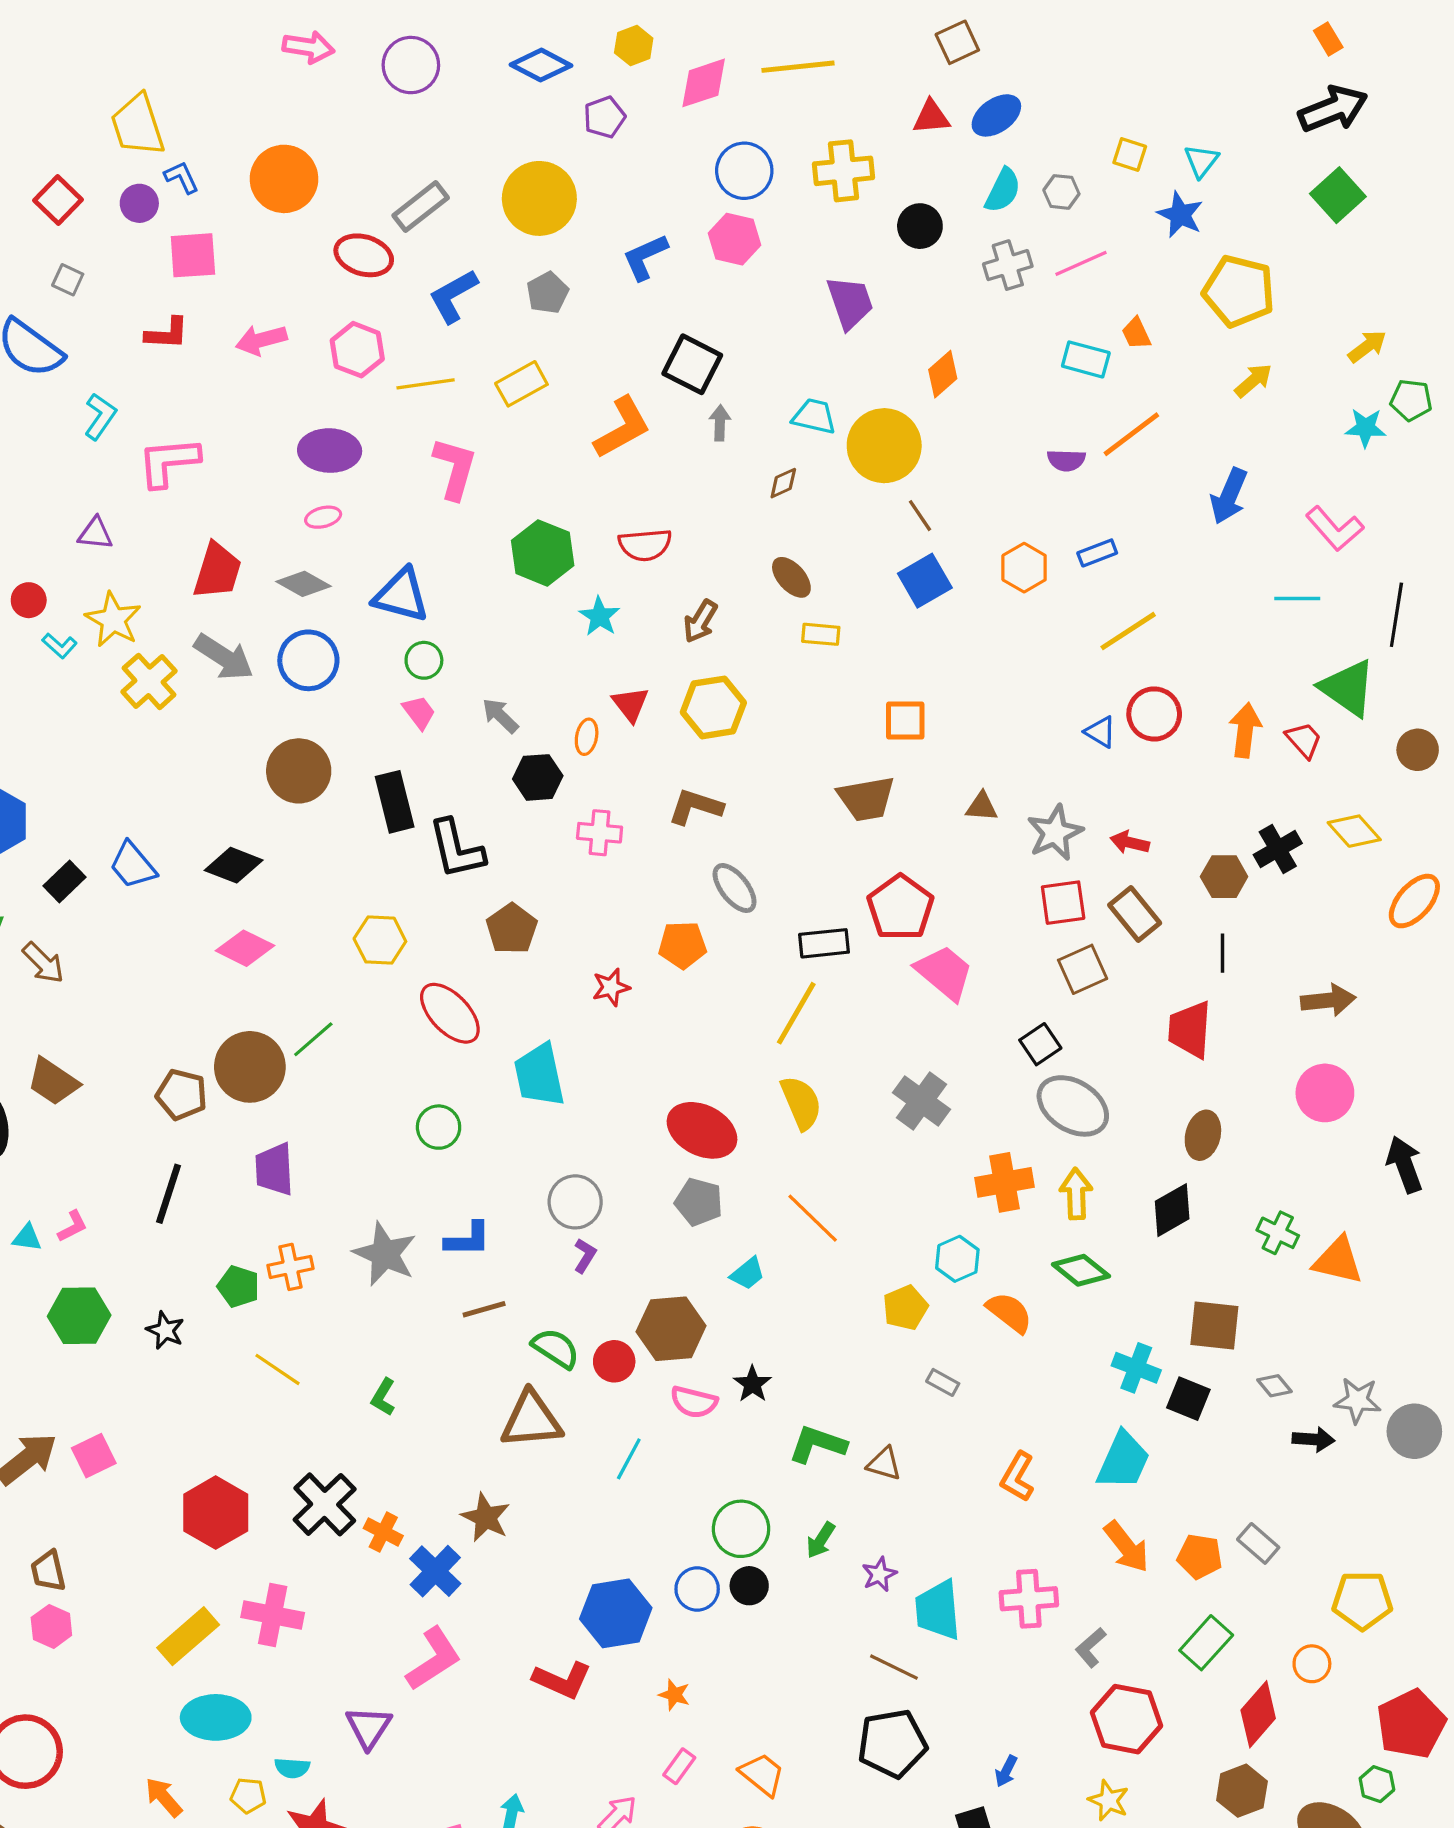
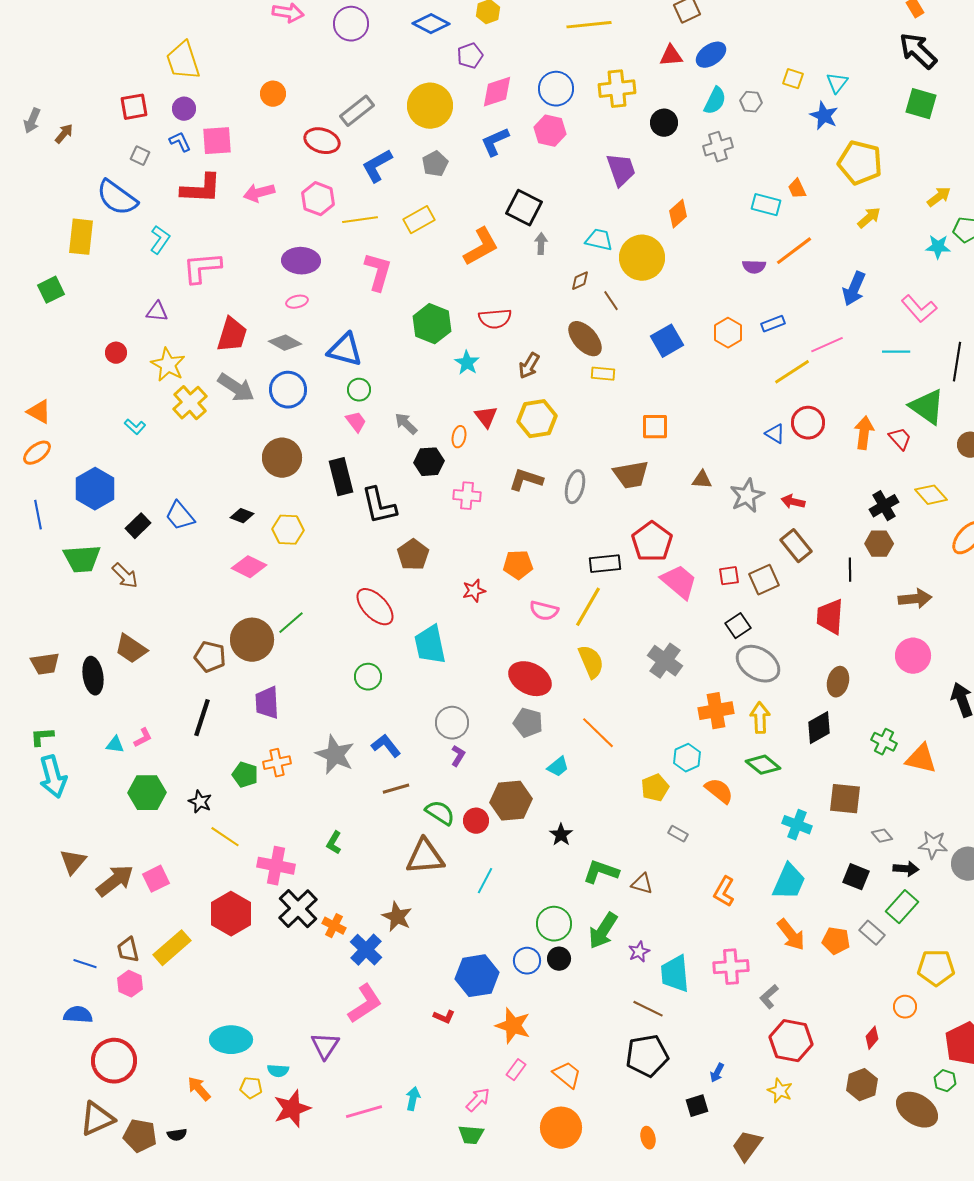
pink diamond: (704, 83) -> (497, 92), moved
black arrow: (1333, 109) -> (918, 51), turned -114
blue L-shape: (182, 177) -> (180, 142), moved
orange circle: (284, 179) -> (273, 94), size x0.6
green square: (1338, 195) -> (921, 104), turned -32
red square: (58, 200) -> (134, 107), turned 36
pink line: (1081, 263) -> (827, 345), moved
red L-shape: (167, 333) -> (201, 189), size x1.5
brown line: (920, 516) -> (611, 301), moved
brown ellipse: (791, 577) -> (585, 339), size x1.4
cyan L-shape: (60, 646) -> (135, 427), moved
black diamond: (234, 865) -> (242, 516), size x0.7
brown hexagon: (1224, 877) -> (879, 544), moved
gray ellipse: (735, 888) -> (575, 487), moved, turned 52
red square: (1063, 903) -> (729, 576), moved, size x0.7
yellow hexagon: (380, 940) -> (288, 530), moved
blue L-shape: (468, 1239) -> (386, 746), turned -128
yellow line: (278, 1369) -> (225, 837), moved
black square: (1188, 1399) -> (856, 877), moved
pink semicircle: (694, 1402) -> (544, 611), moved
green arrow: (821, 1540) -> (603, 931), size x1.6
pink cross: (273, 1615) -> (276, 866), moved
yellow rectangle: (188, 1636) -> (172, 948), moved
green rectangle: (1206, 1643) -> (902, 907), moved
red L-shape: (562, 1680) -> (444, 1017), size x0.6
orange star: (674, 1695) -> (513, 1026), size x1.8
red diamond: (1258, 1714) -> (872, 1038), size x0.6

